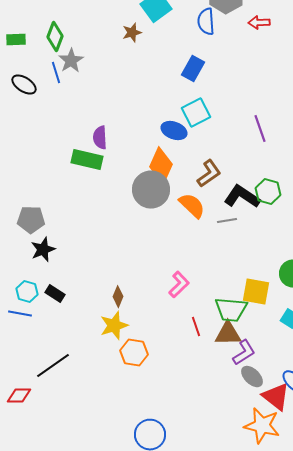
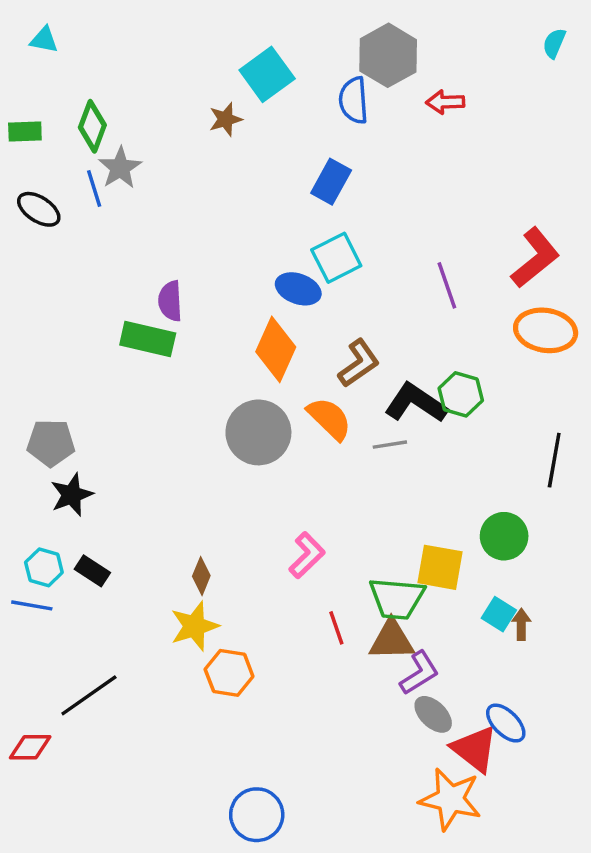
gray circle: (151, 190) -> (258, 432), moved

